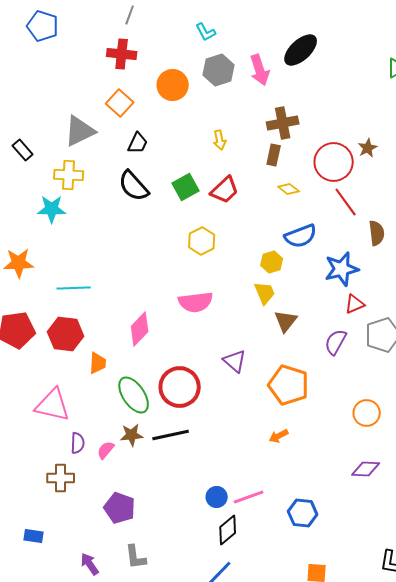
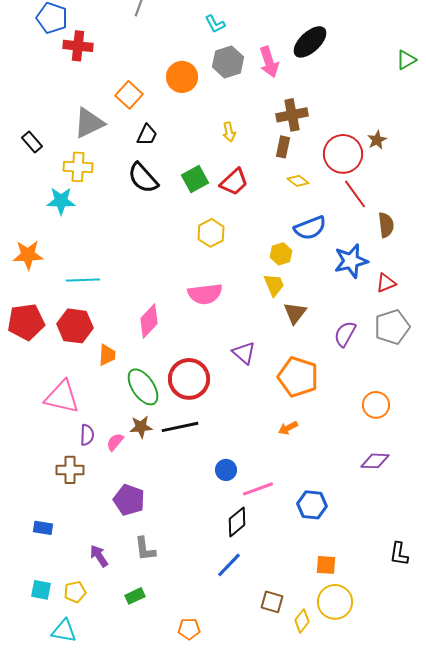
red cross: (122, 54) -> (78, 46), moved
red triangle: (355, 304) -> (386, 283), moved
blue circle: (217, 497) -> (226, 470), moved

